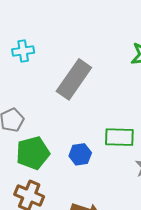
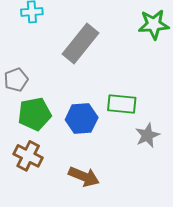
blue hexagon: (80, 154) -> (82, 119), size x1.4

